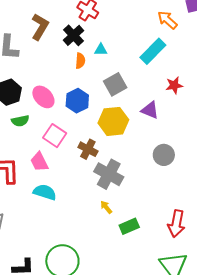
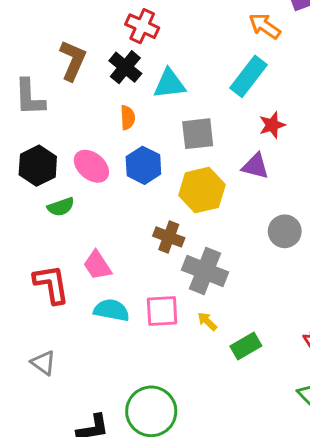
cyan triangle: (101, 50) -> (169, 84), size x1.6
orange semicircle: (80, 61) -> (128, 118), moved
gray square: (115, 84) -> (198, 134), turned 30
red star: (174, 85) -> (272, 125), moved
pink square: (55, 136) -> (162, 311), moved, turned -30

